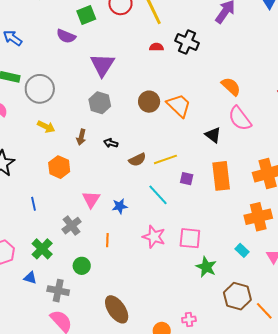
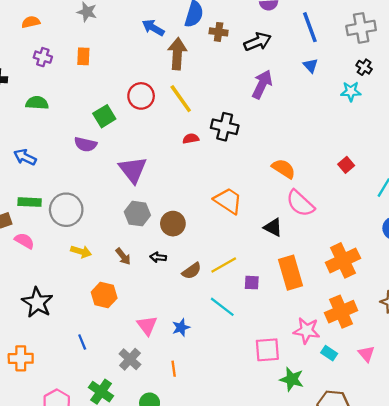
brown circle: (149, 102) -> (173, 224), moved
brown arrow: (81, 137) -> (123, 256), turned -42
pink star: (154, 237) -> (307, 331), moved

